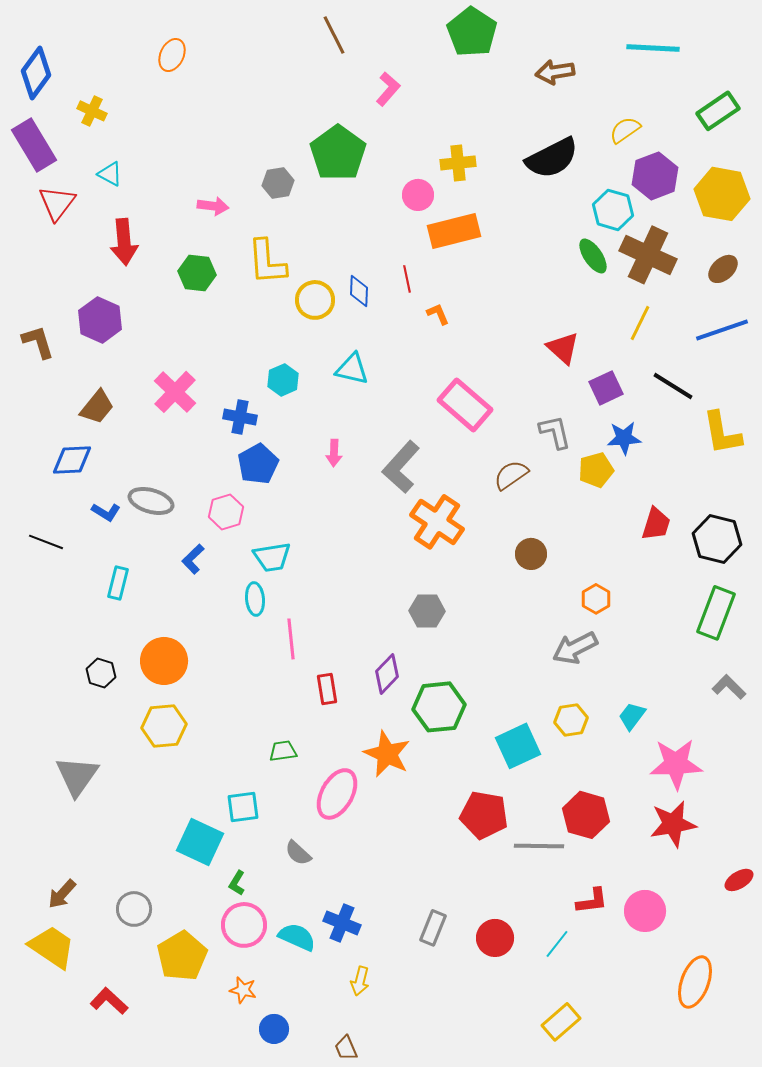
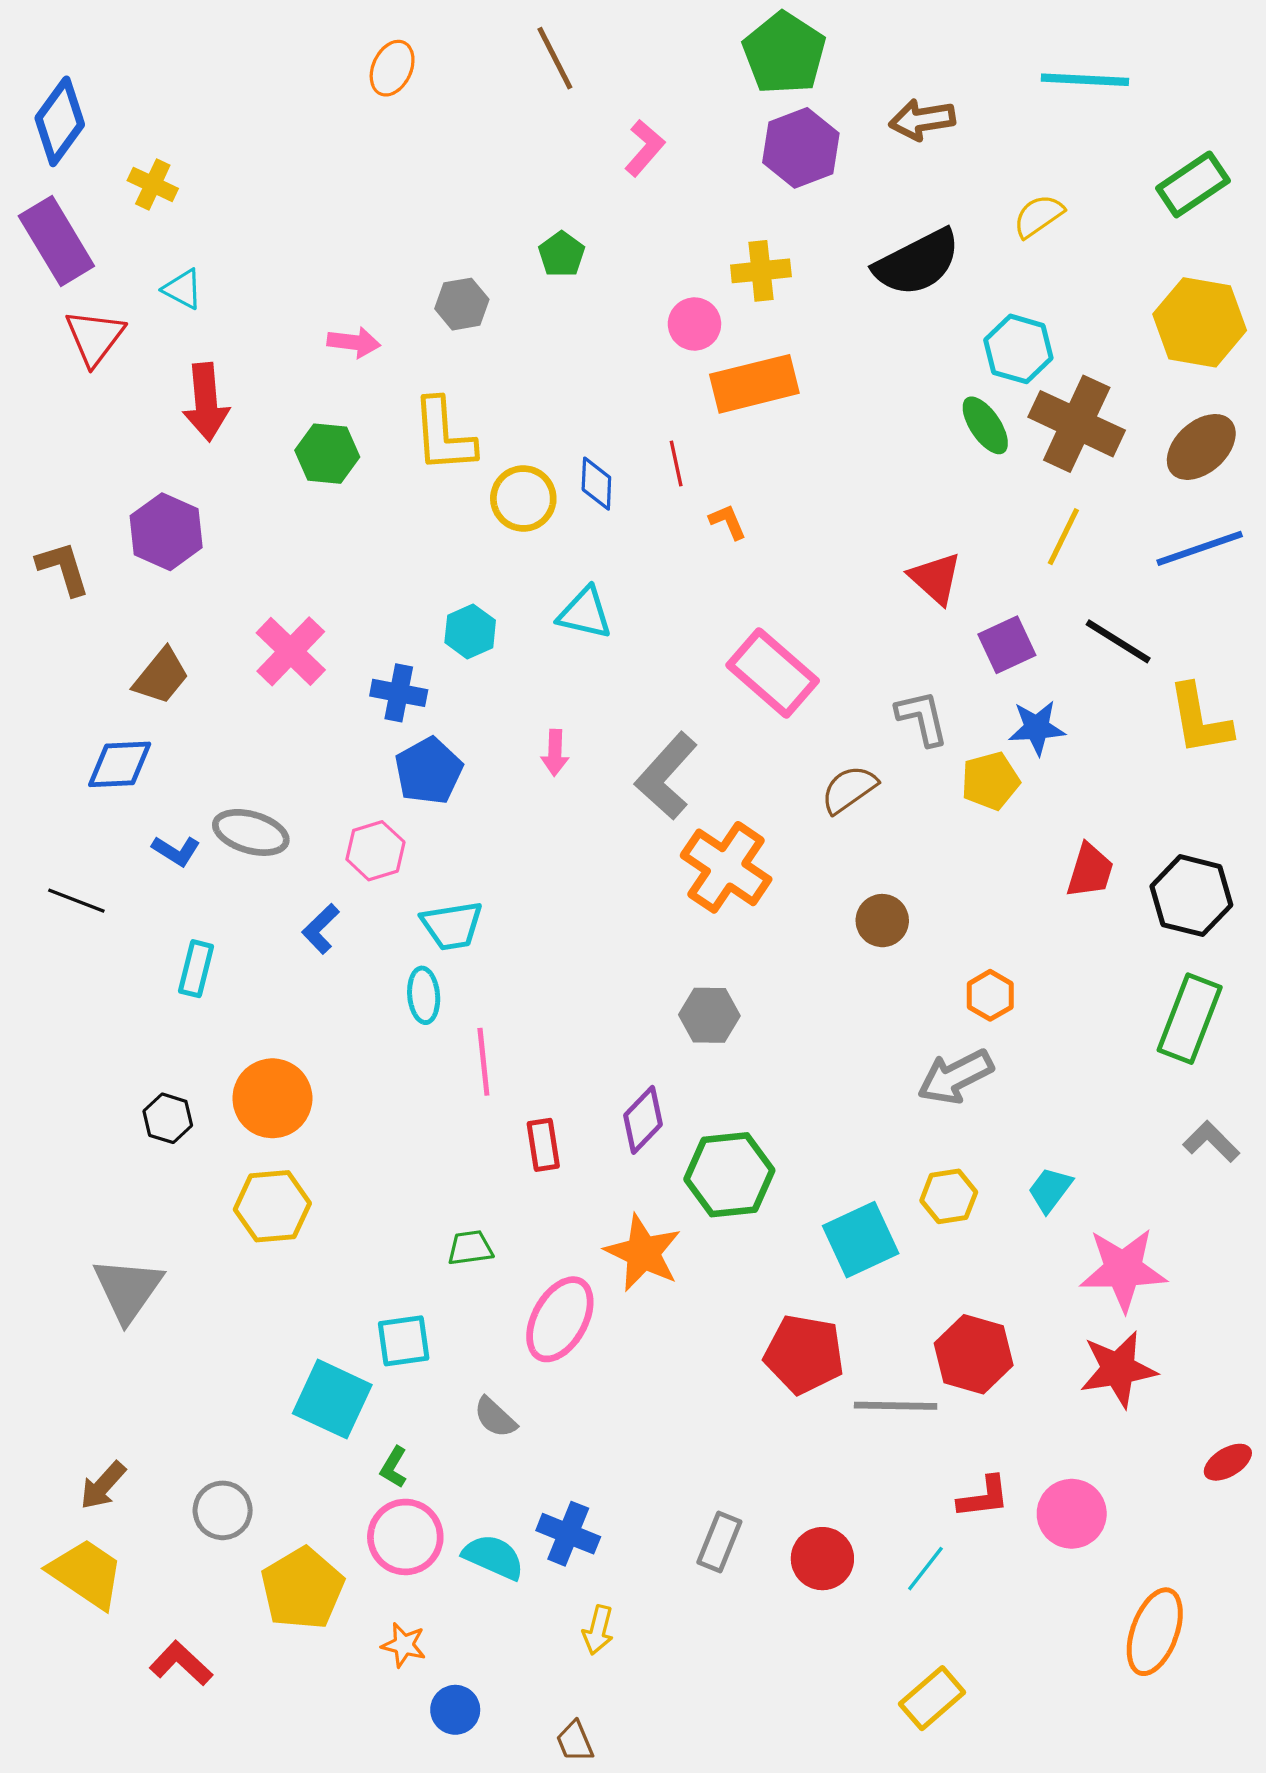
orange ellipse: (172, 55) -> (392, 68), moved
green pentagon: (338, 153) -> (562, 254), size x0.5
purple hexagon: (655, 176) -> (801, 148), moved
brown ellipse: (723, 269) -> (1201, 447), size x1.4

